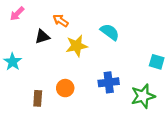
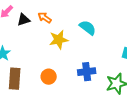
black triangle: (42, 37) -> (24, 20), moved
brown rectangle: (38, 98) -> (15, 79), moved, size x1.5

